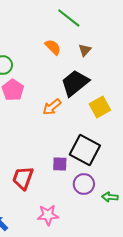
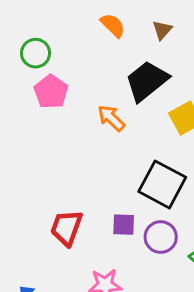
orange arrow: (52, 107) -> (111, 118), turned 84
purple square: (60, 164) -> (124, 225), moved

